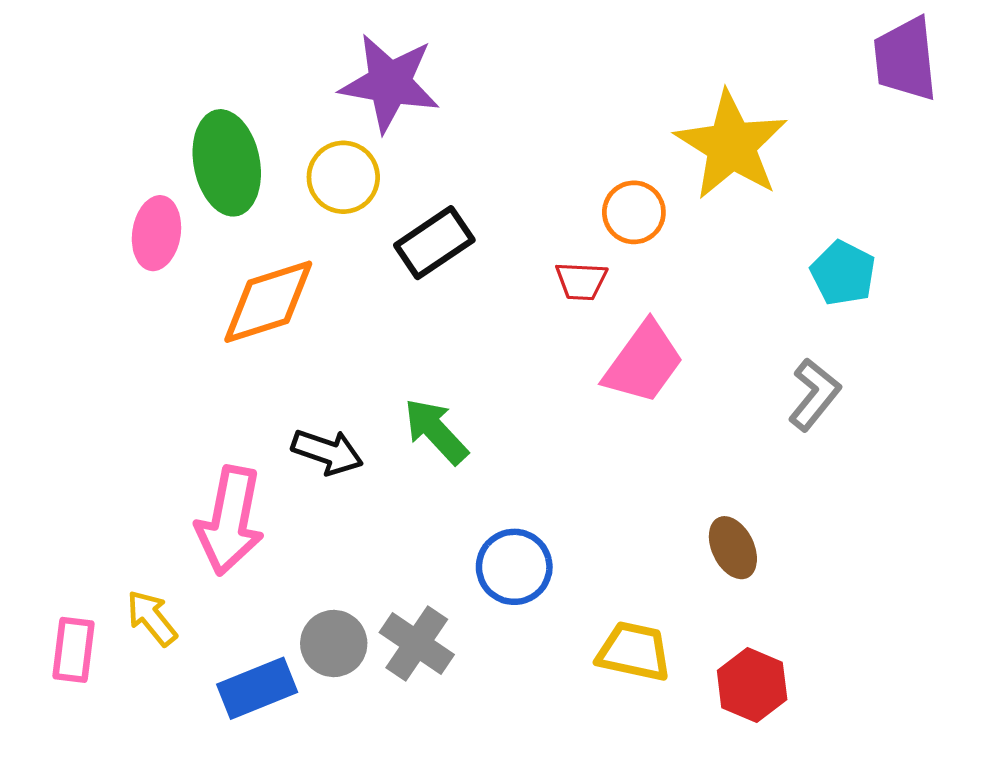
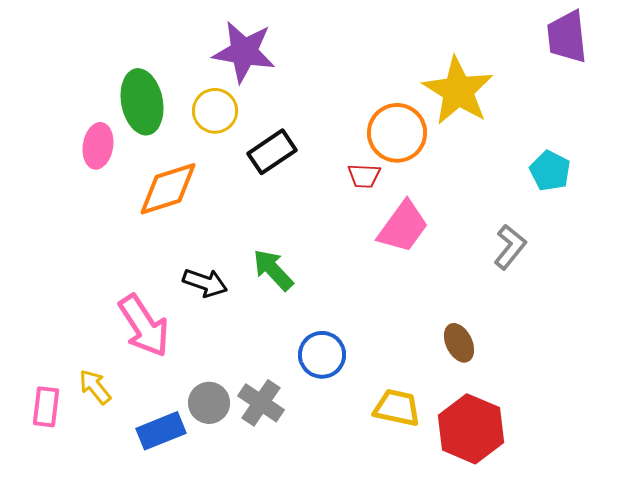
orange circle: (634, 212) -> (397, 133), size x1.5
cyan pentagon: (843, 273) -> (550, 171), moved
pink arrow: (230, 521) -> (144, 326), turned -44
red hexagon: (752, 685) -> (471, 429), size x1.5

